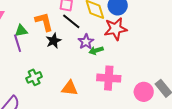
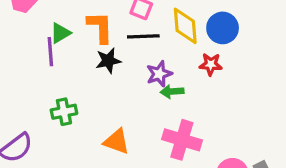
black line: (71, 21) -> (143, 36), turned -54
red star: (116, 29) -> (211, 64), size x0.6
green triangle: (21, 31) -> (60, 33), turned -32

